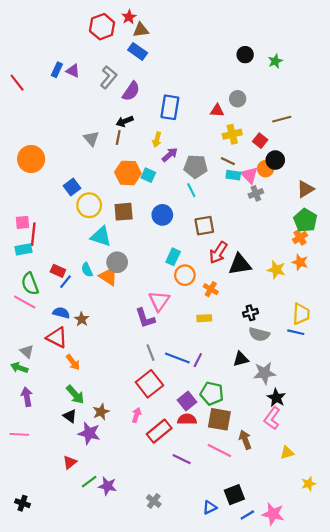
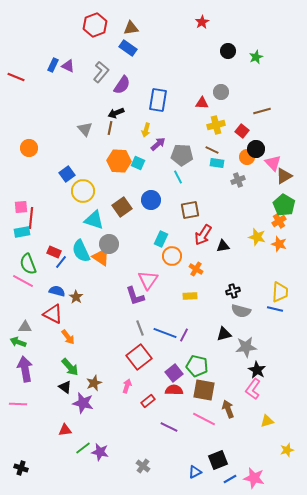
red star: (129, 17) -> (202, 22), moved
red line: (17, 83) -> (16, 77), turned -30
orange circle: (31, 159) -> (29, 148), size x0.7
pink triangle: (249, 175) -> (273, 163), moved
brown square: (124, 212) -> (122, 207), moved, turned -30
black triangle: (240, 264) -> (223, 246), size x0.6
cyan semicircle: (87, 270) -> (81, 251), size x1.6
yellow star: (276, 270) -> (257, 237), moved
gray triangle: (27, 352) -> (25, 327), turned -40
purple arrow: (27, 397) -> (25, 369), size x1.4
red rectangle: (159, 431) -> (148, 401), size x0.6
red triangle: (70, 462) -> (65, 430), turned 32

